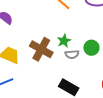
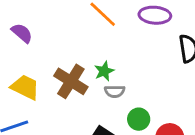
green circle: (91, 48) -> (139, 119), moved

